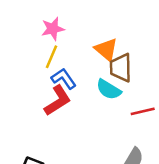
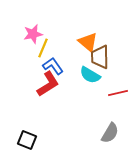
pink star: (53, 29) -> (33, 34), moved

